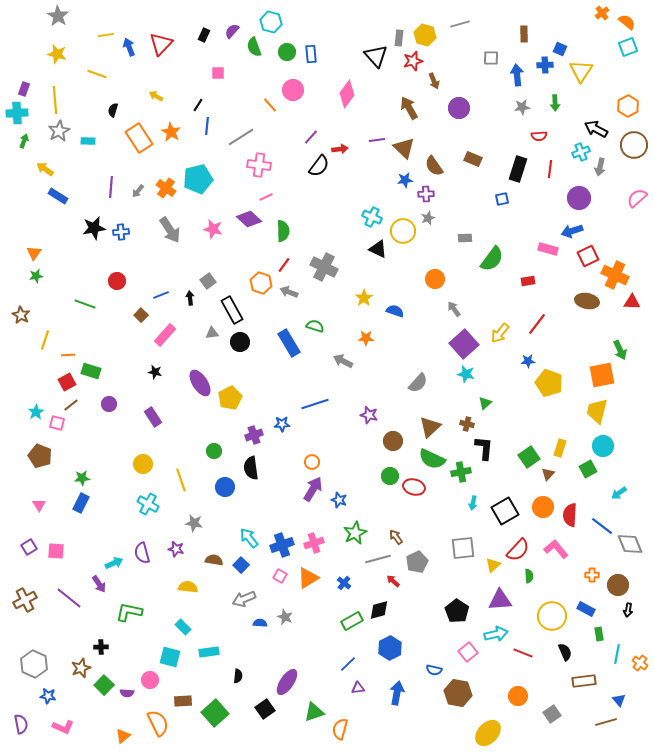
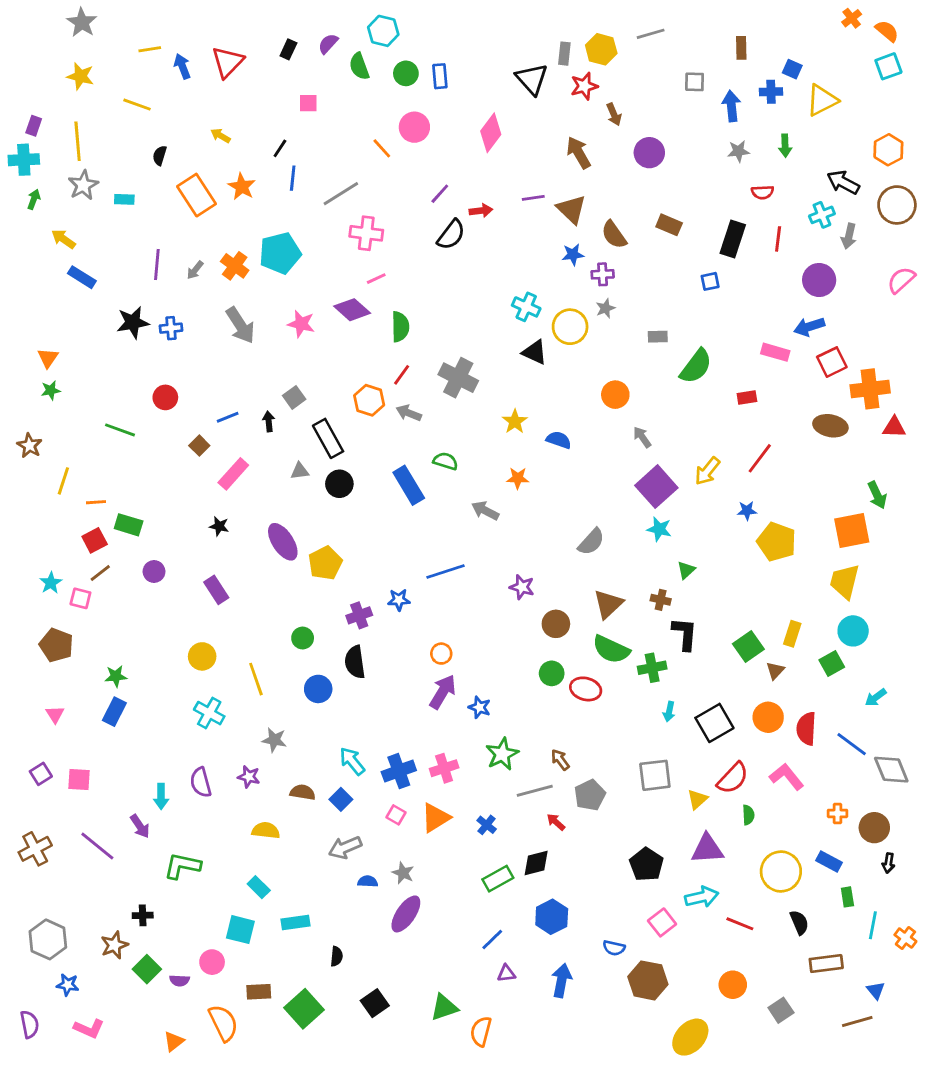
yellow triangle: (581, 71) -> (822, 100), turned 30
orange cross: (615, 275) -> (870, 389), turned -32
cyan arrow: (114, 563) -> (161, 797), turned 114
purple ellipse: (287, 682) -> (406, 914), moved

